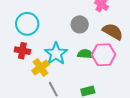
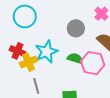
red cross: (22, 51) -> (17, 51), moved

